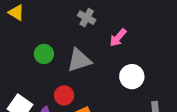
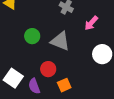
gray triangle: (79, 60) -> (60, 41), turned 40

